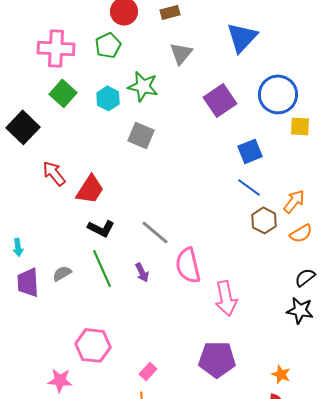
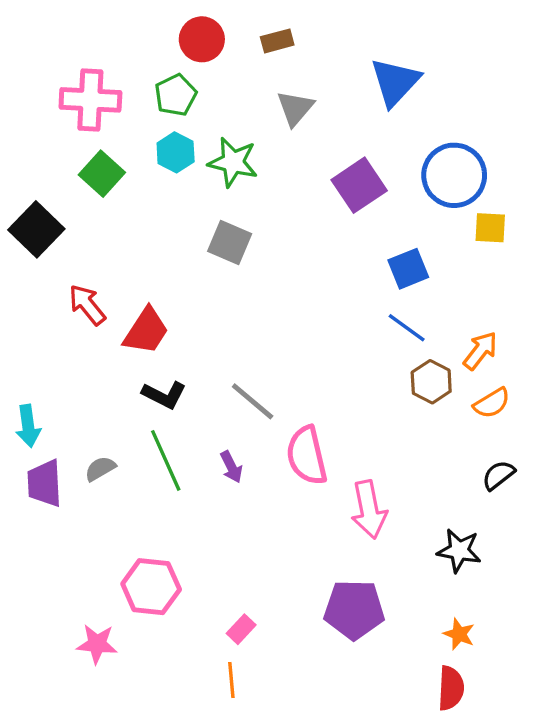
cyan hexagon: (108, 98) -> (176, 152), moved
cyan arrow: (18, 247) -> (28, 426), size x1.4
black star: (300, 310) -> (459, 551), moved

